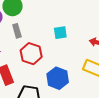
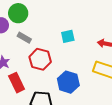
gray rectangle: (17, 31) -> (24, 38), turned -40

